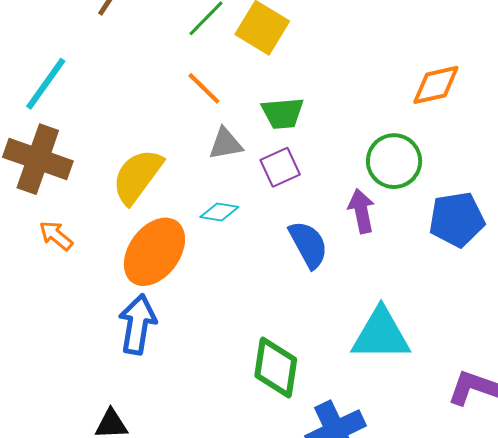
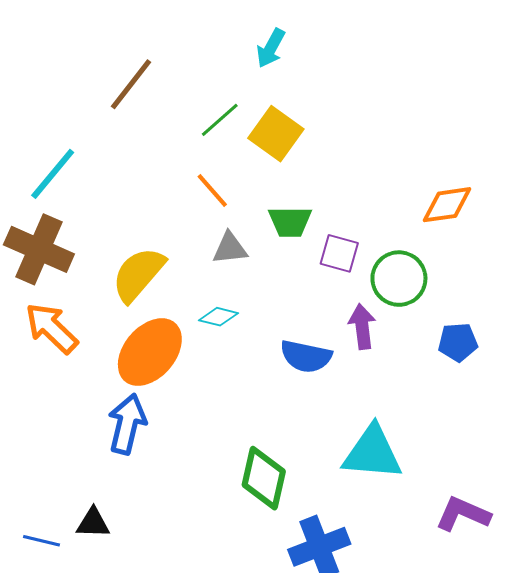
purple square: (280, 167) -> (339, 253), moved, turned 36
blue pentagon: (457, 219) -> (458, 342), size x0.7
orange arrow: (56, 236) -> (52, 328), size x1.6
blue semicircle: (308, 245) -> (306, 356), turned 126

